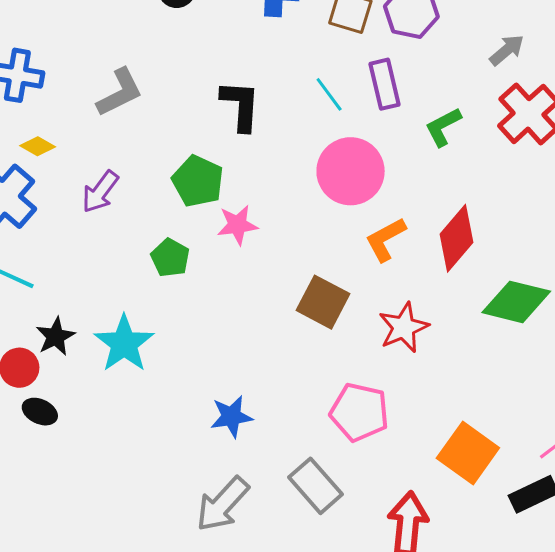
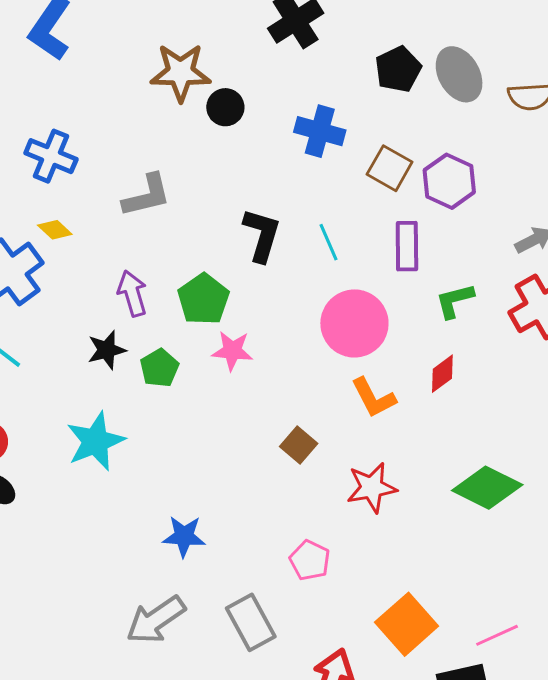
cyan line: (329, 94) -> (329, 242), moved
purple arrow: (100, 192) -> (132, 293), moved, turned 114
red diamond: (457, 238) -> (442, 374), moved, size x0.6
orange L-shape: (385, 239) -> (373, 398), turned -102
brown square: (323, 302) -> (299, 445), size x0.7
black star: (56, 337) -> (107, 350), moved
pink pentagon: (359, 412) -> (310, 560), size x0.7

